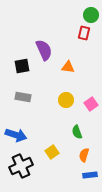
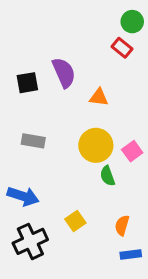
red rectangle: (84, 33) -> (122, 48), turned -64
black square: (22, 66) -> (27, 83), moved
yellow circle: (66, 100) -> (96, 145), size x1.5
green semicircle: (77, 132) -> (107, 176), moved

